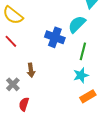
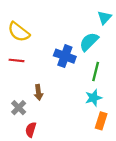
red line: (11, 41) -> (16, 60), turned -40
orange rectangle: (88, 96) -> (101, 121), turned -42

